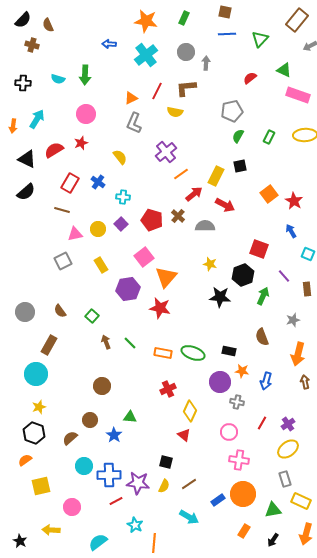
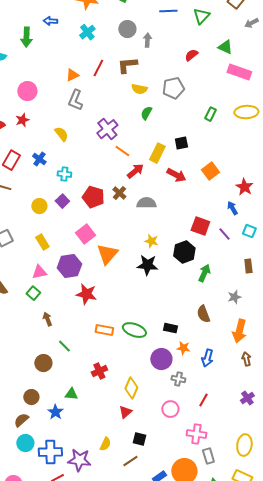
cyan cross: (146, 55) -> (87, 32), size x0.7
green arrow: (85, 75) -> (26, 37), moved
yellow semicircle: (175, 112) -> (139, 89), moved
green semicircle: (238, 136) -> (146, 113), moved
orange line: (181, 174) -> (122, 151), turned 70
red star: (294, 201) -> (244, 187), moved
red arrow: (225, 205) -> (176, 175), moved
pink triangle: (75, 234) -> (39, 272), moved
purple line: (284, 276) -> (224, 234), moved
black star: (220, 297) -> (147, 265), moved
red star: (160, 308) -> (86, 294), moved
green line: (130, 343) -> (64, 346), moved
red cross: (168, 389) -> (99, 371), moved
purple cross: (288, 424) -> (247, 398), moved
red triangle: (184, 435) -> (125, 412), turned 40
brown semicircle: (70, 438) -> (21, 420), moved
yellow ellipse: (288, 449) -> (244, 445), moved, turned -45
pink cross: (239, 460) -> (196, 434), moved
black square: (166, 462) -> (139, 439), moved
gray rectangle: (285, 479) -> (208, 456), moved
yellow semicircle: (164, 486) -> (105, 444), moved

